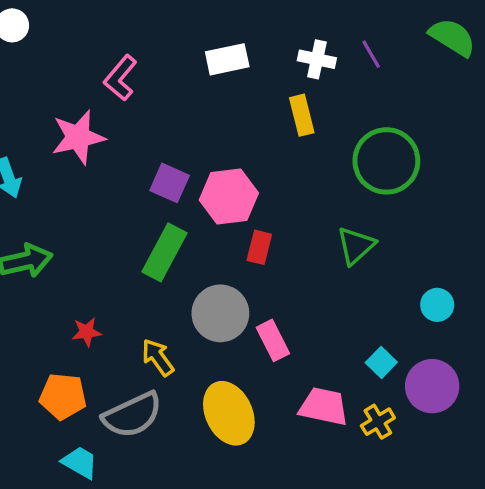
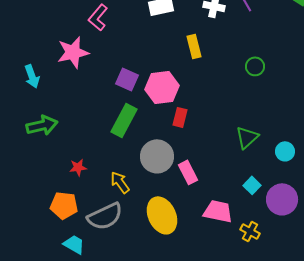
yellow rectangle: (302, 115) -> (194, 46), moved
green circle: (386, 161) -> (255, 66), size x0.5
green triangle: (356, 246) -> (247, 137), moved
yellow cross: (378, 422) -> (250, 231), moved, turned -30

